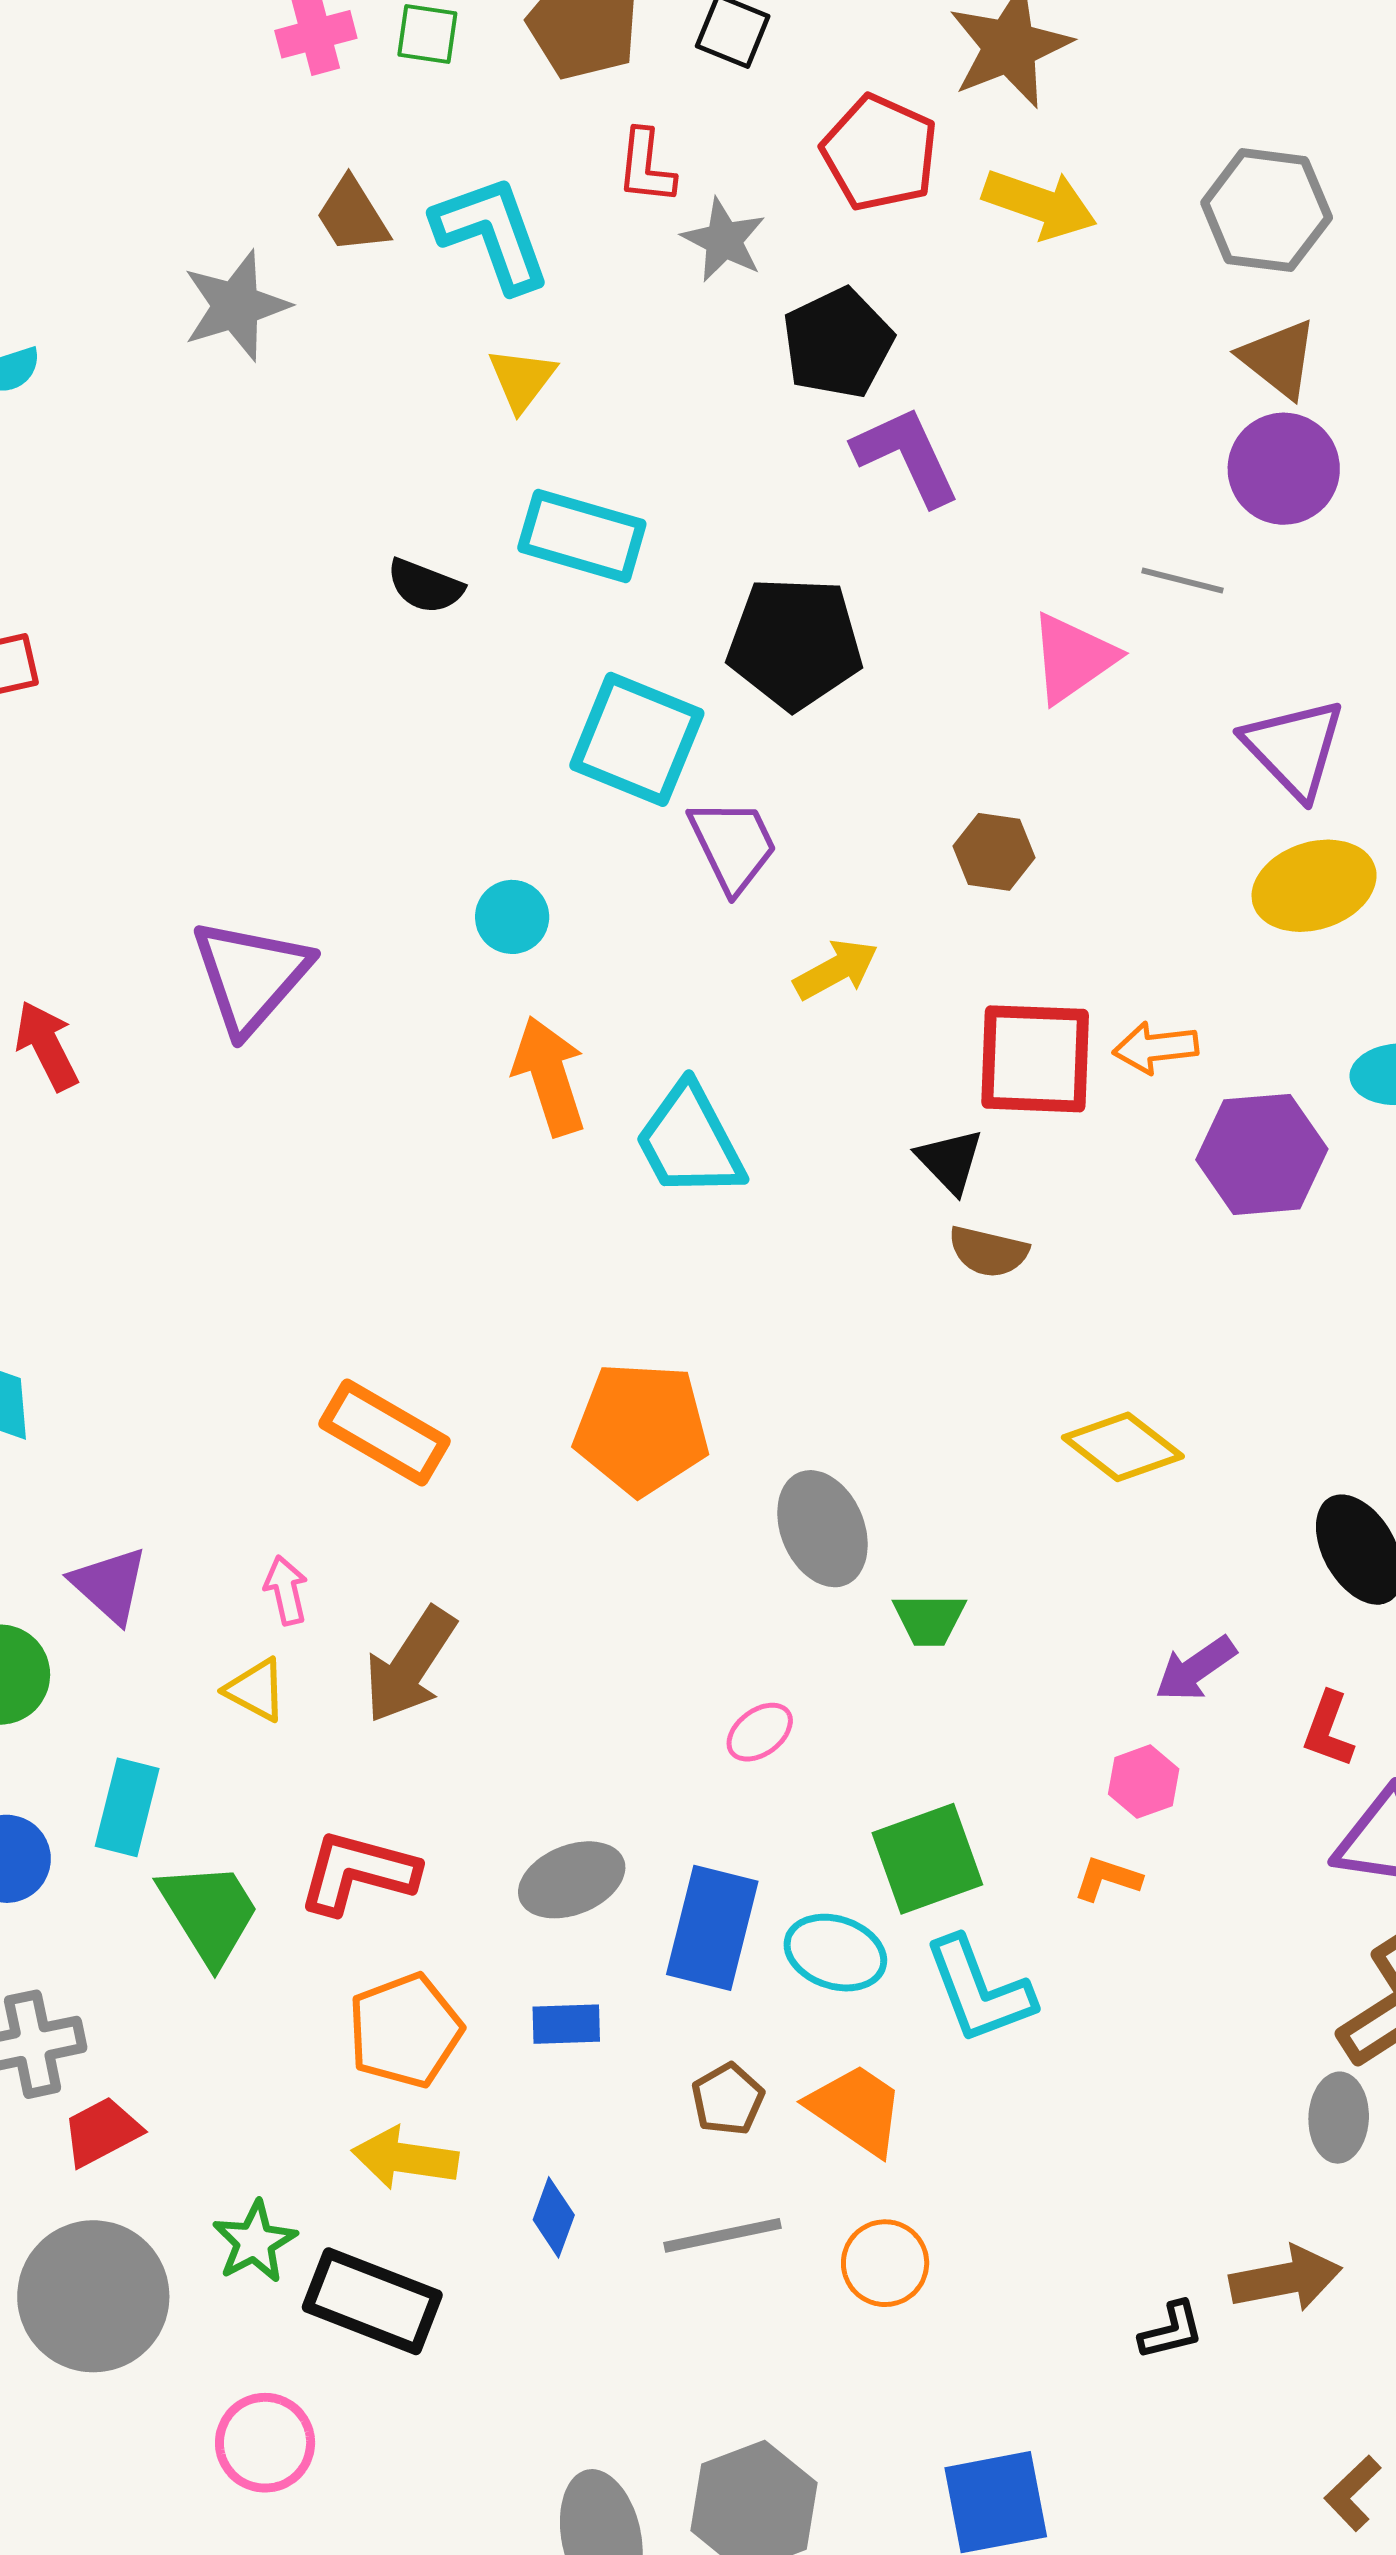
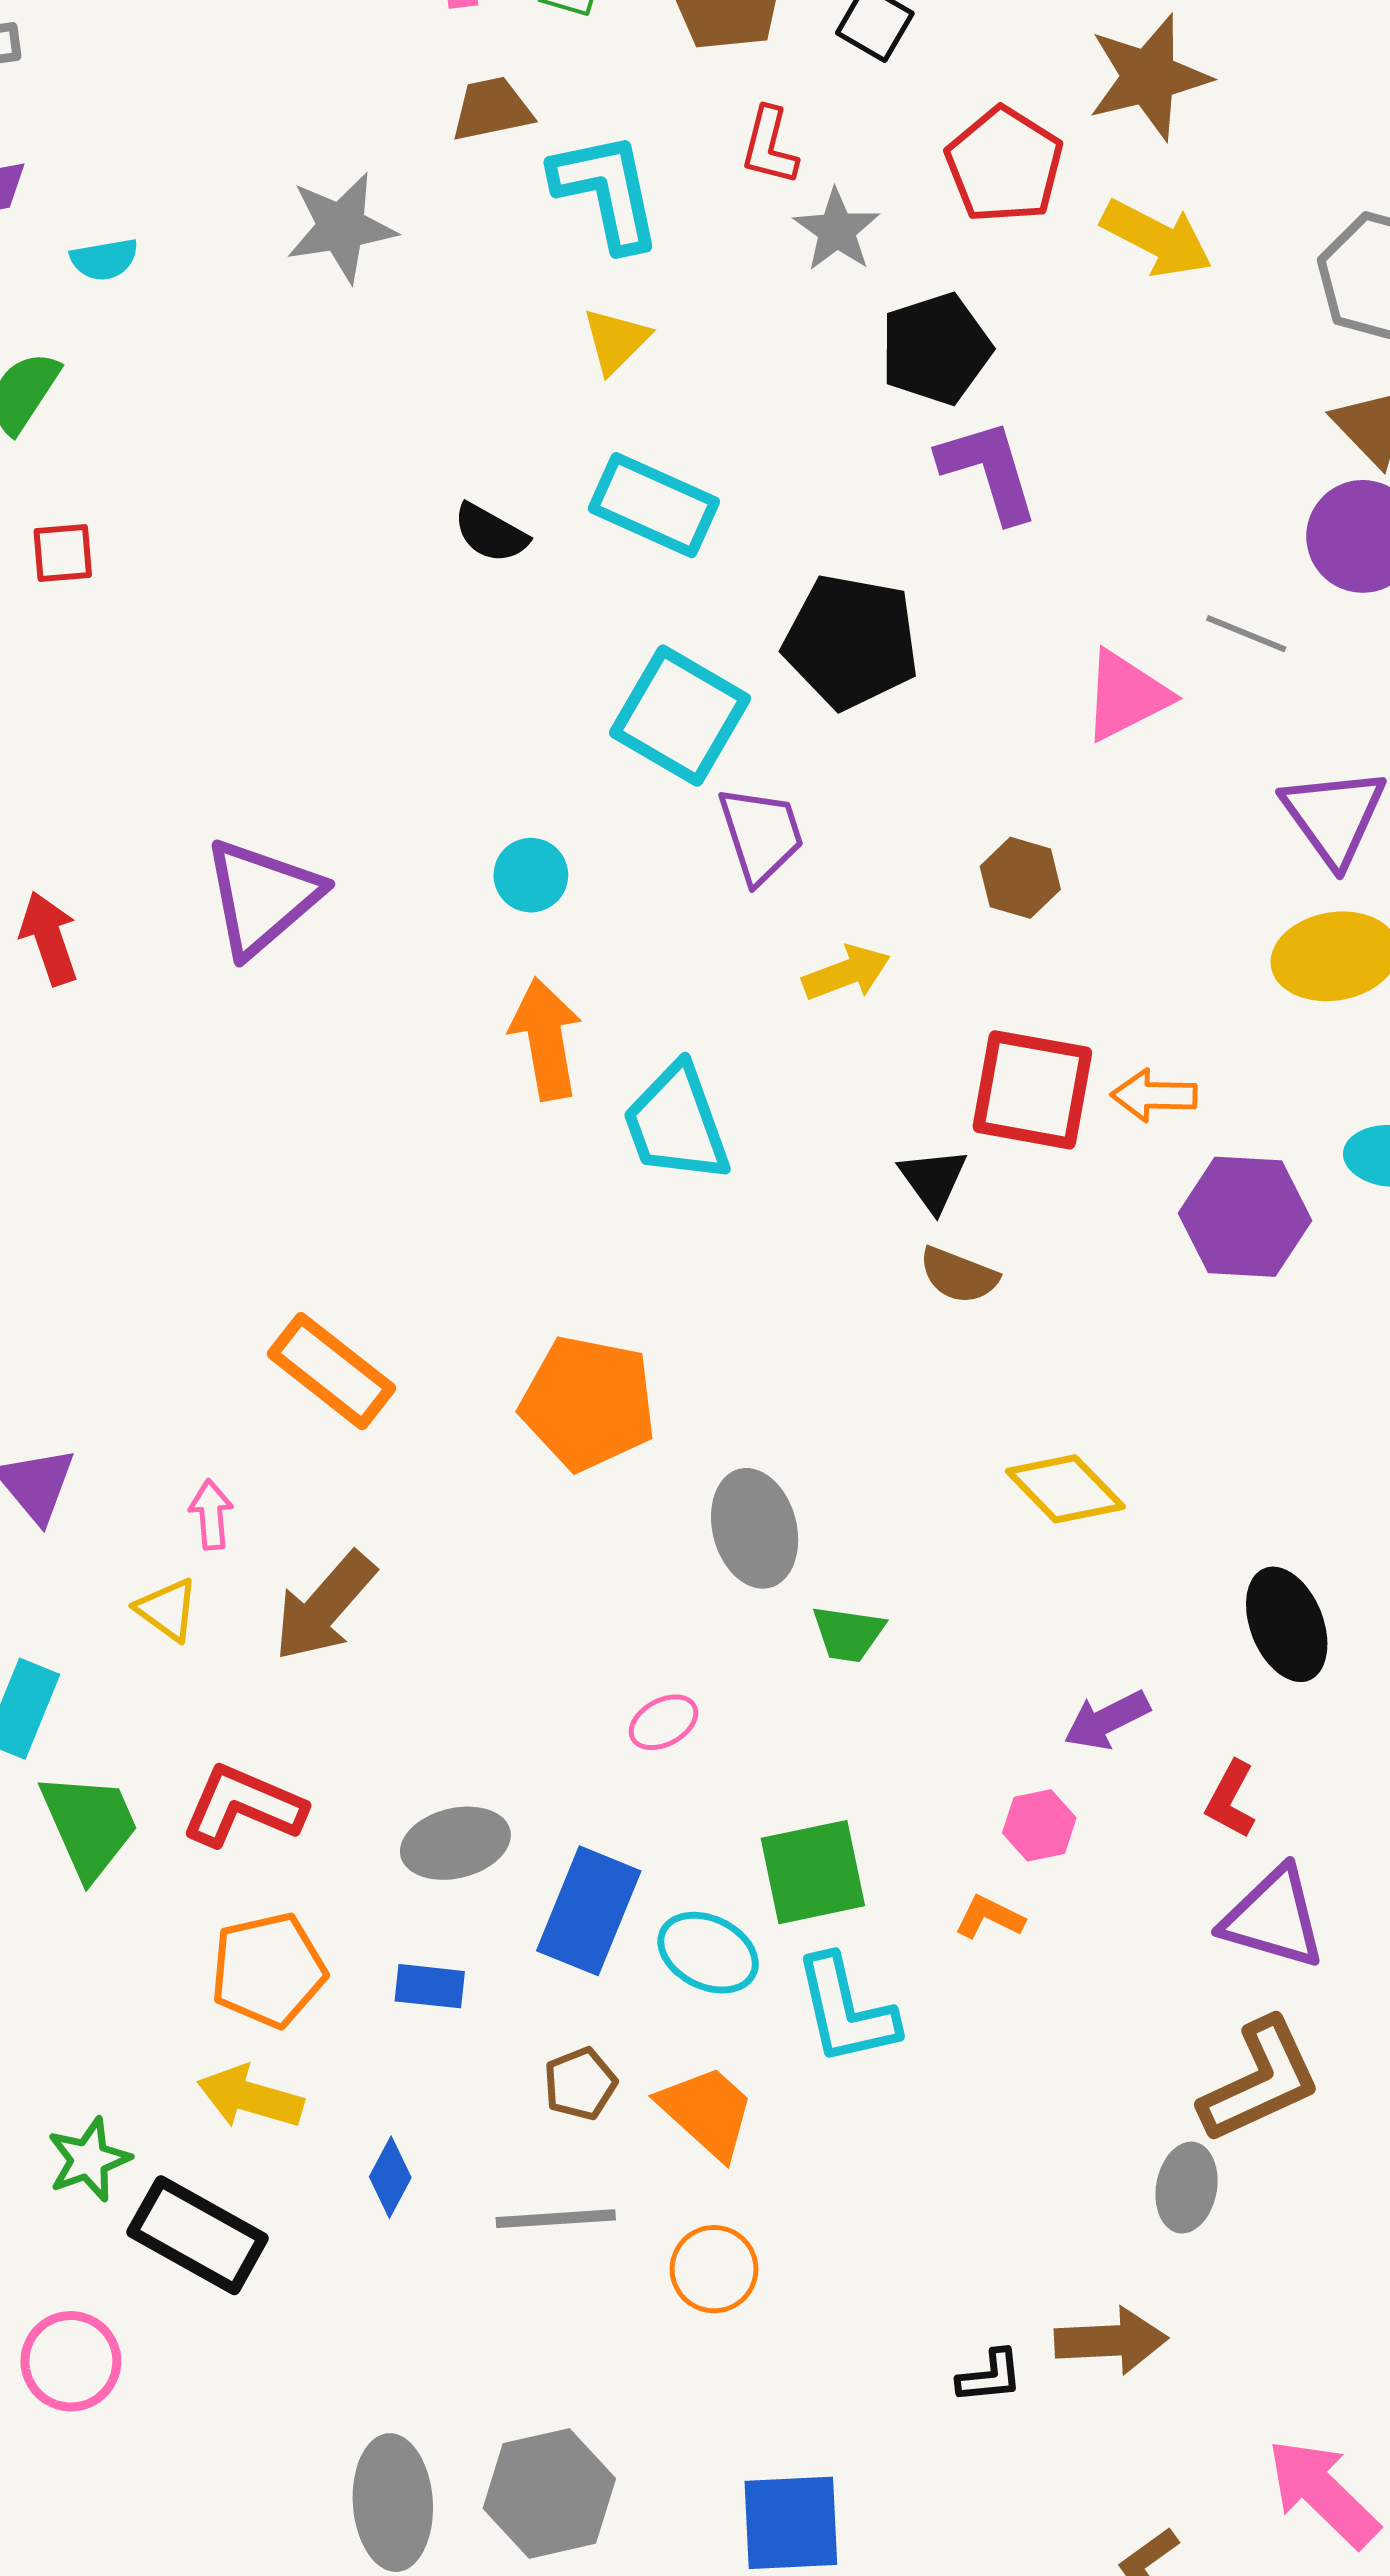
brown trapezoid: (352, 215) -> (492, 109), moved, turned 102

